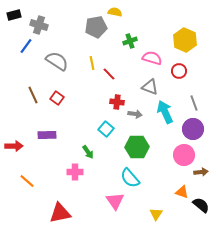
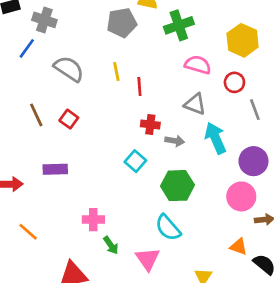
green cross: (130, 41) -> (179, 25), moved, size x1.5
red line: (109, 74) -> (139, 86), turned 40
gray line: (194, 103) -> (255, 110), moved
green arrow: (88, 152) -> (111, 245), moved

